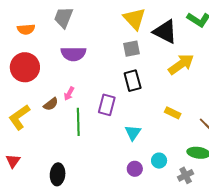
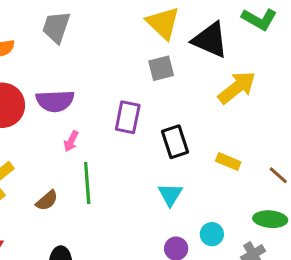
purple semicircle: (73, 54) -> (55, 101), moved
black rectangle: (133, 81) -> (175, 142), moved
brown semicircle: (51, 104) -> (47, 201), moved
purple rectangle: (107, 105) -> (128, 117), moved

